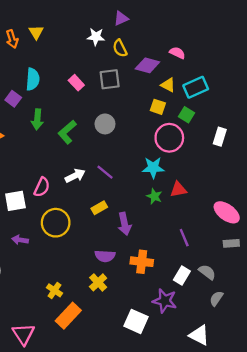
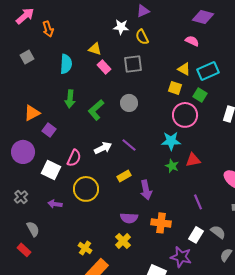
yellow triangle: (36, 32) -> (95, 49), moved, turned -40
purple diamond: (147, 65) -> (203, 17), moved
purple square: (13, 99) -> (49, 130), moved
white square: (15, 201) -> (51, 170), turned 36

